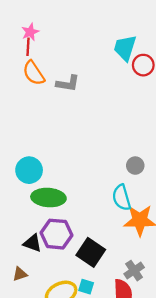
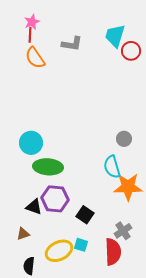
gray L-shape: (68, 83) -> (72, 44), moved
black square: (91, 252) -> (85, 215), size x0.7

